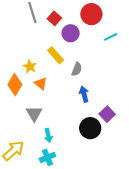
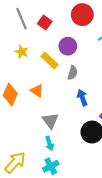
purple circle: (71, 33) -> (68, 46), moved
yellow star: (30, 67) -> (22, 52), moved
gray triangle: (34, 114) -> (50, 121), moved

